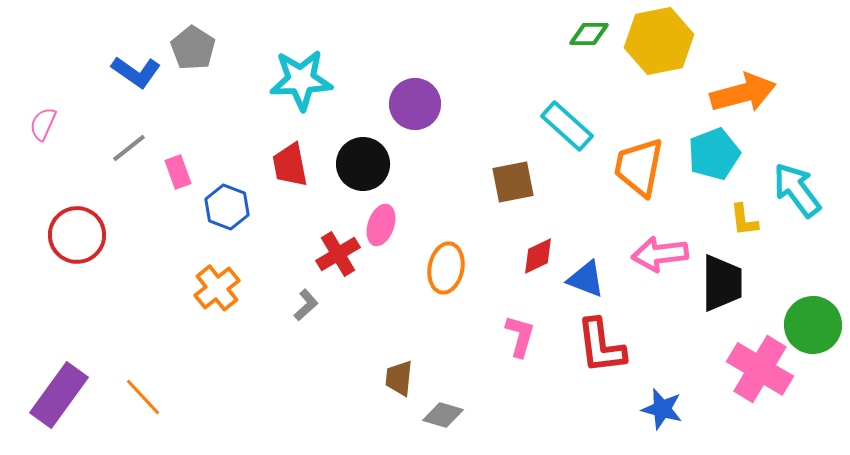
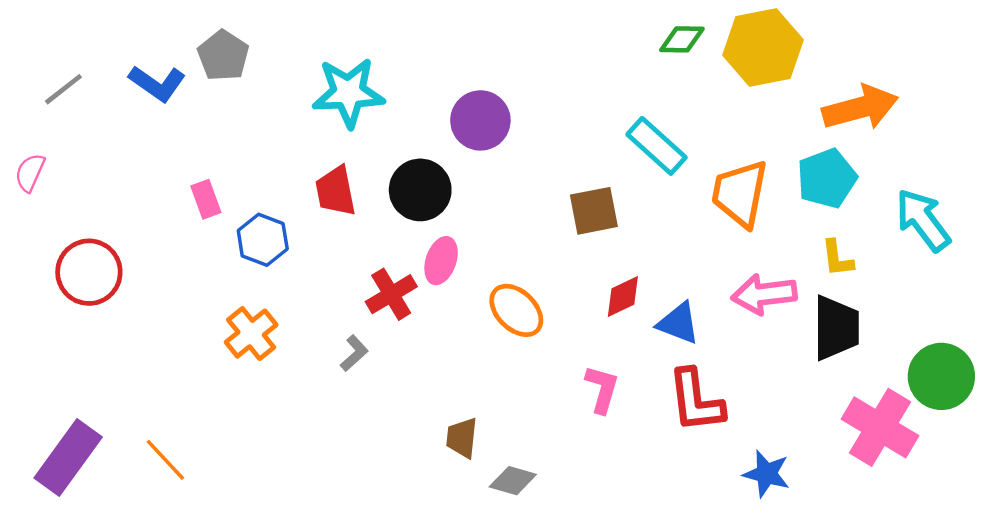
pink semicircle: (43, 124) -> (30, 173), moved
gray line: (129, 148) -> (63, 89), moved
yellow L-shape: (744, 220) -> (837, 258), moved
orange ellipse: (446, 268) -> (516, 310), turned -57

